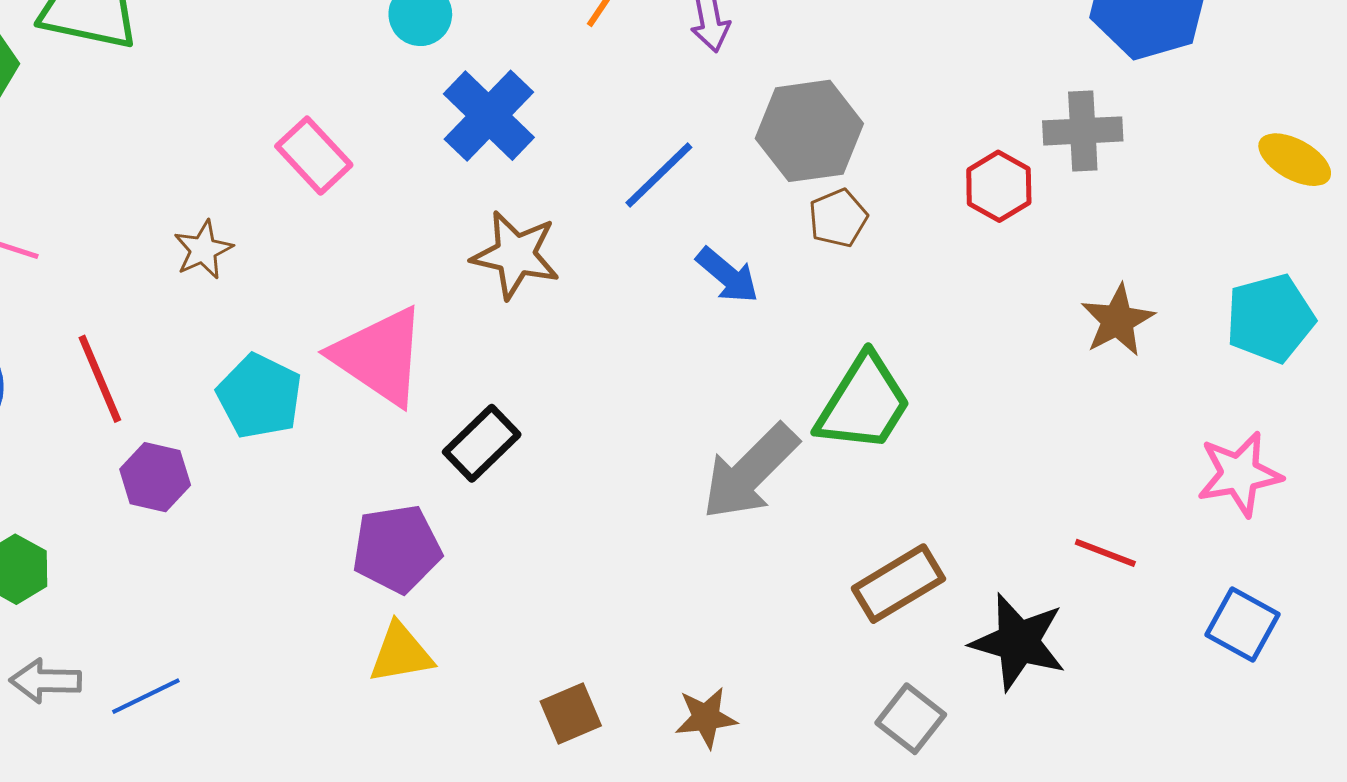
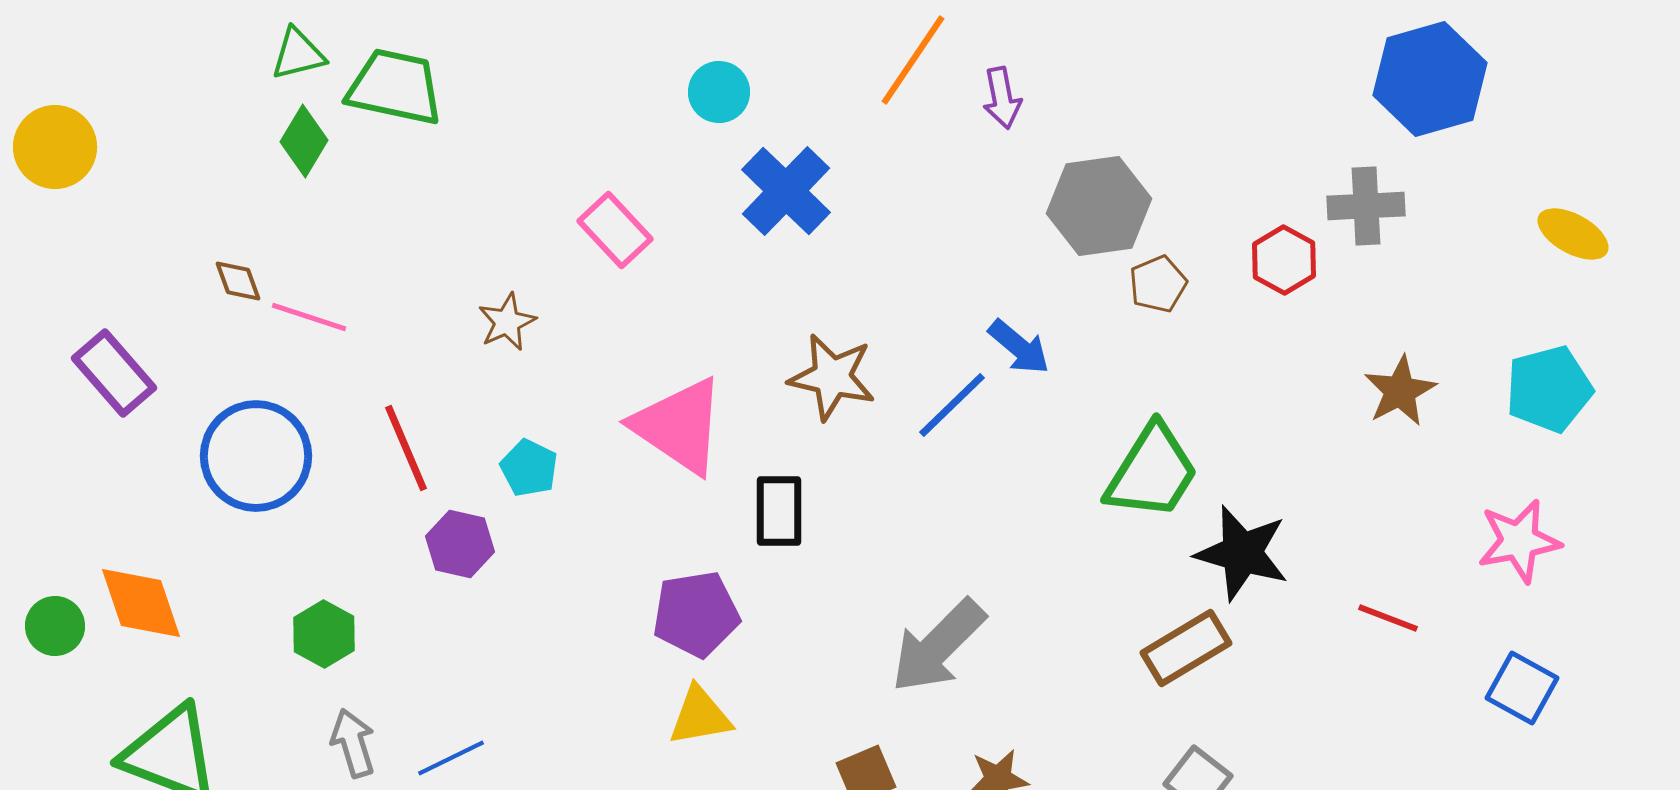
blue line: (659, 175) -> (952, 405), moved
brown pentagon: (838, 218) -> (1158, 284), moved
brown star: (516, 255) -> (832, 377), moved
cyan pentagon: (260, 396) -> (529, 468), moved, size x0.7
black rectangle: (482, 443) -> (779, 511), turned -46
gray arrow: (750, 472) -> (938, 646), moved
black star: (1018, 642) -> (1242, 553), moved
gray arrow: (46, 681) -> (353, 743), turned 72

